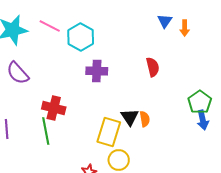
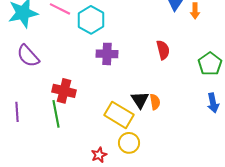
green pentagon: (200, 102) -> (210, 64), moved
yellow rectangle: (109, 132) -> (119, 115), turned -76

